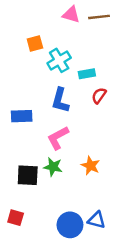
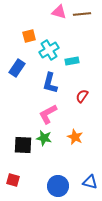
red semicircle: (99, 96) -> (82, 96), moved
blue rectangle: (22, 116) -> (17, 68), moved, turned -54
blue triangle: (97, 220) -> (90, 182), moved

